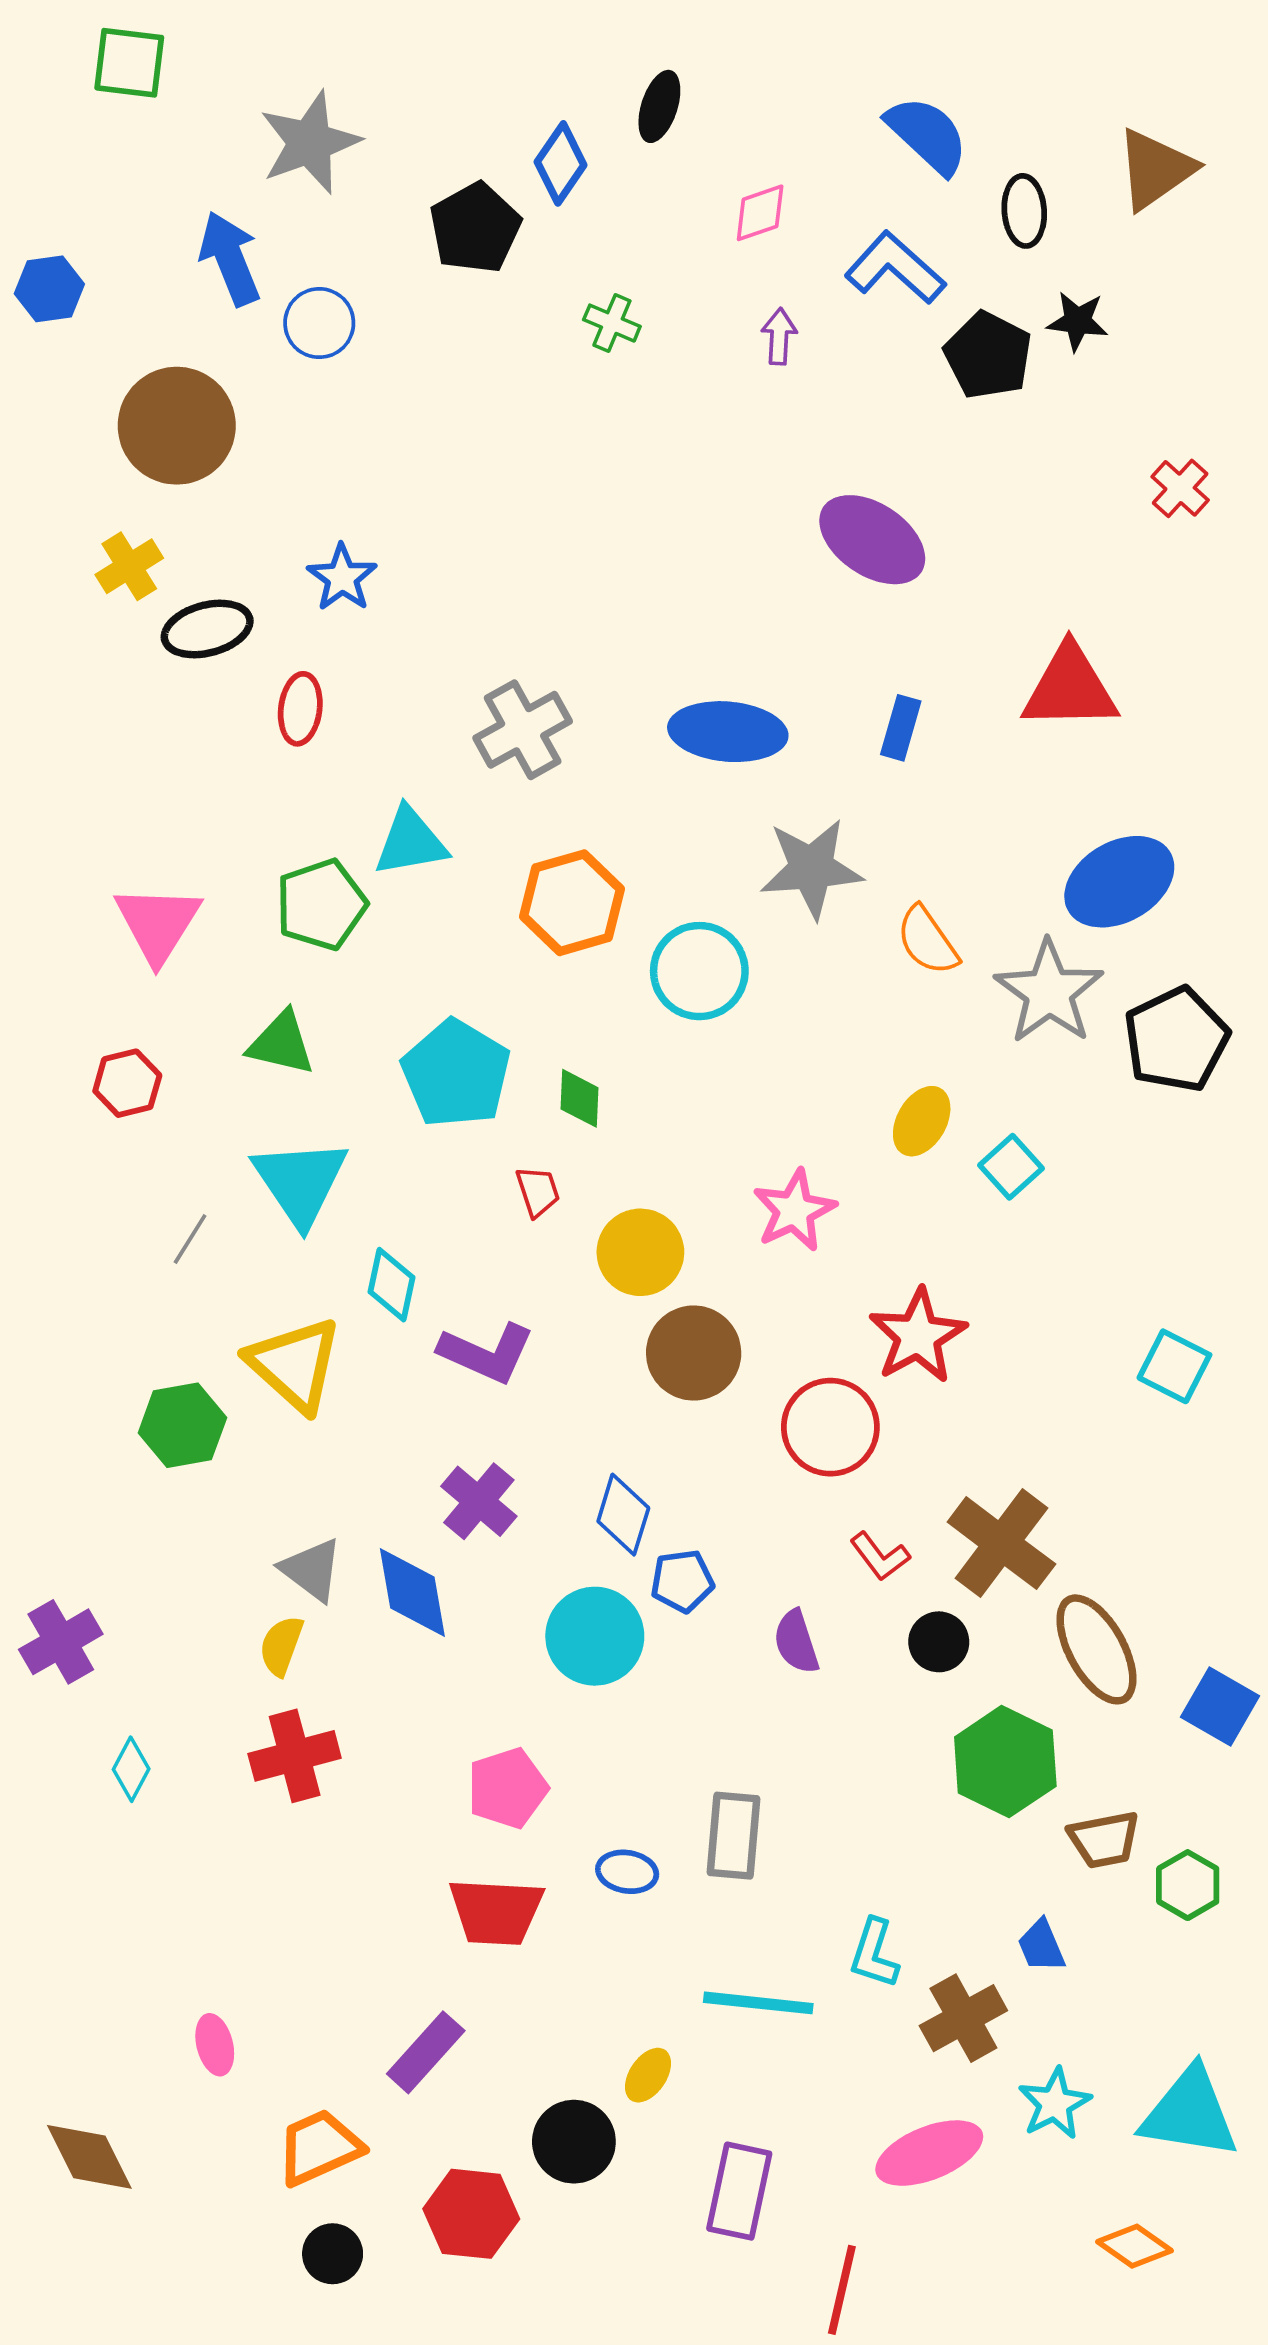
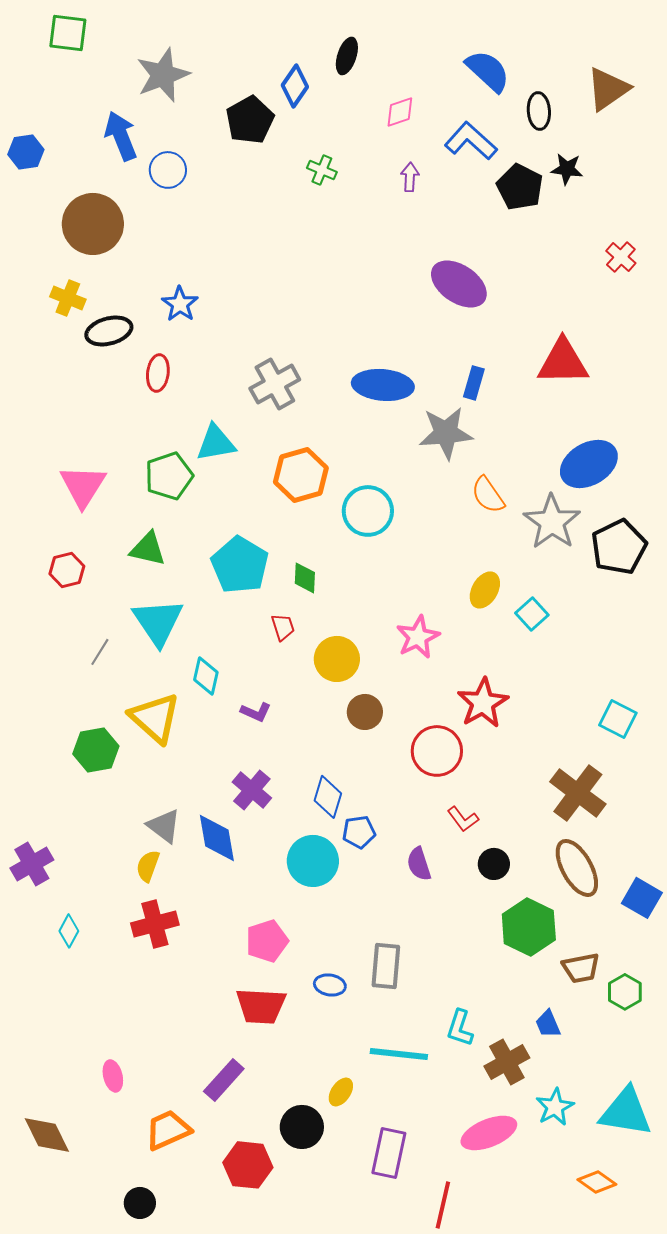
yellow cross: (129, 566) -> (68, 298), turned -36
gray star: (811, 868) -> (446, 433), moved
purple L-shape: (486, 1353) -> (256, 712), size x0.6
brown circle: (694, 1353) -> (365, 712), size x0.7
brown cross: (1001, 1543) -> (578, 793), moved
black circle: (333, 2254) -> (140, 1203), moved

